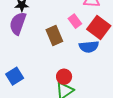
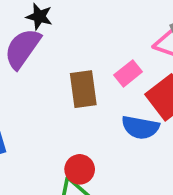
pink rectangle: (75, 21) -> (128, 73), turned 72

